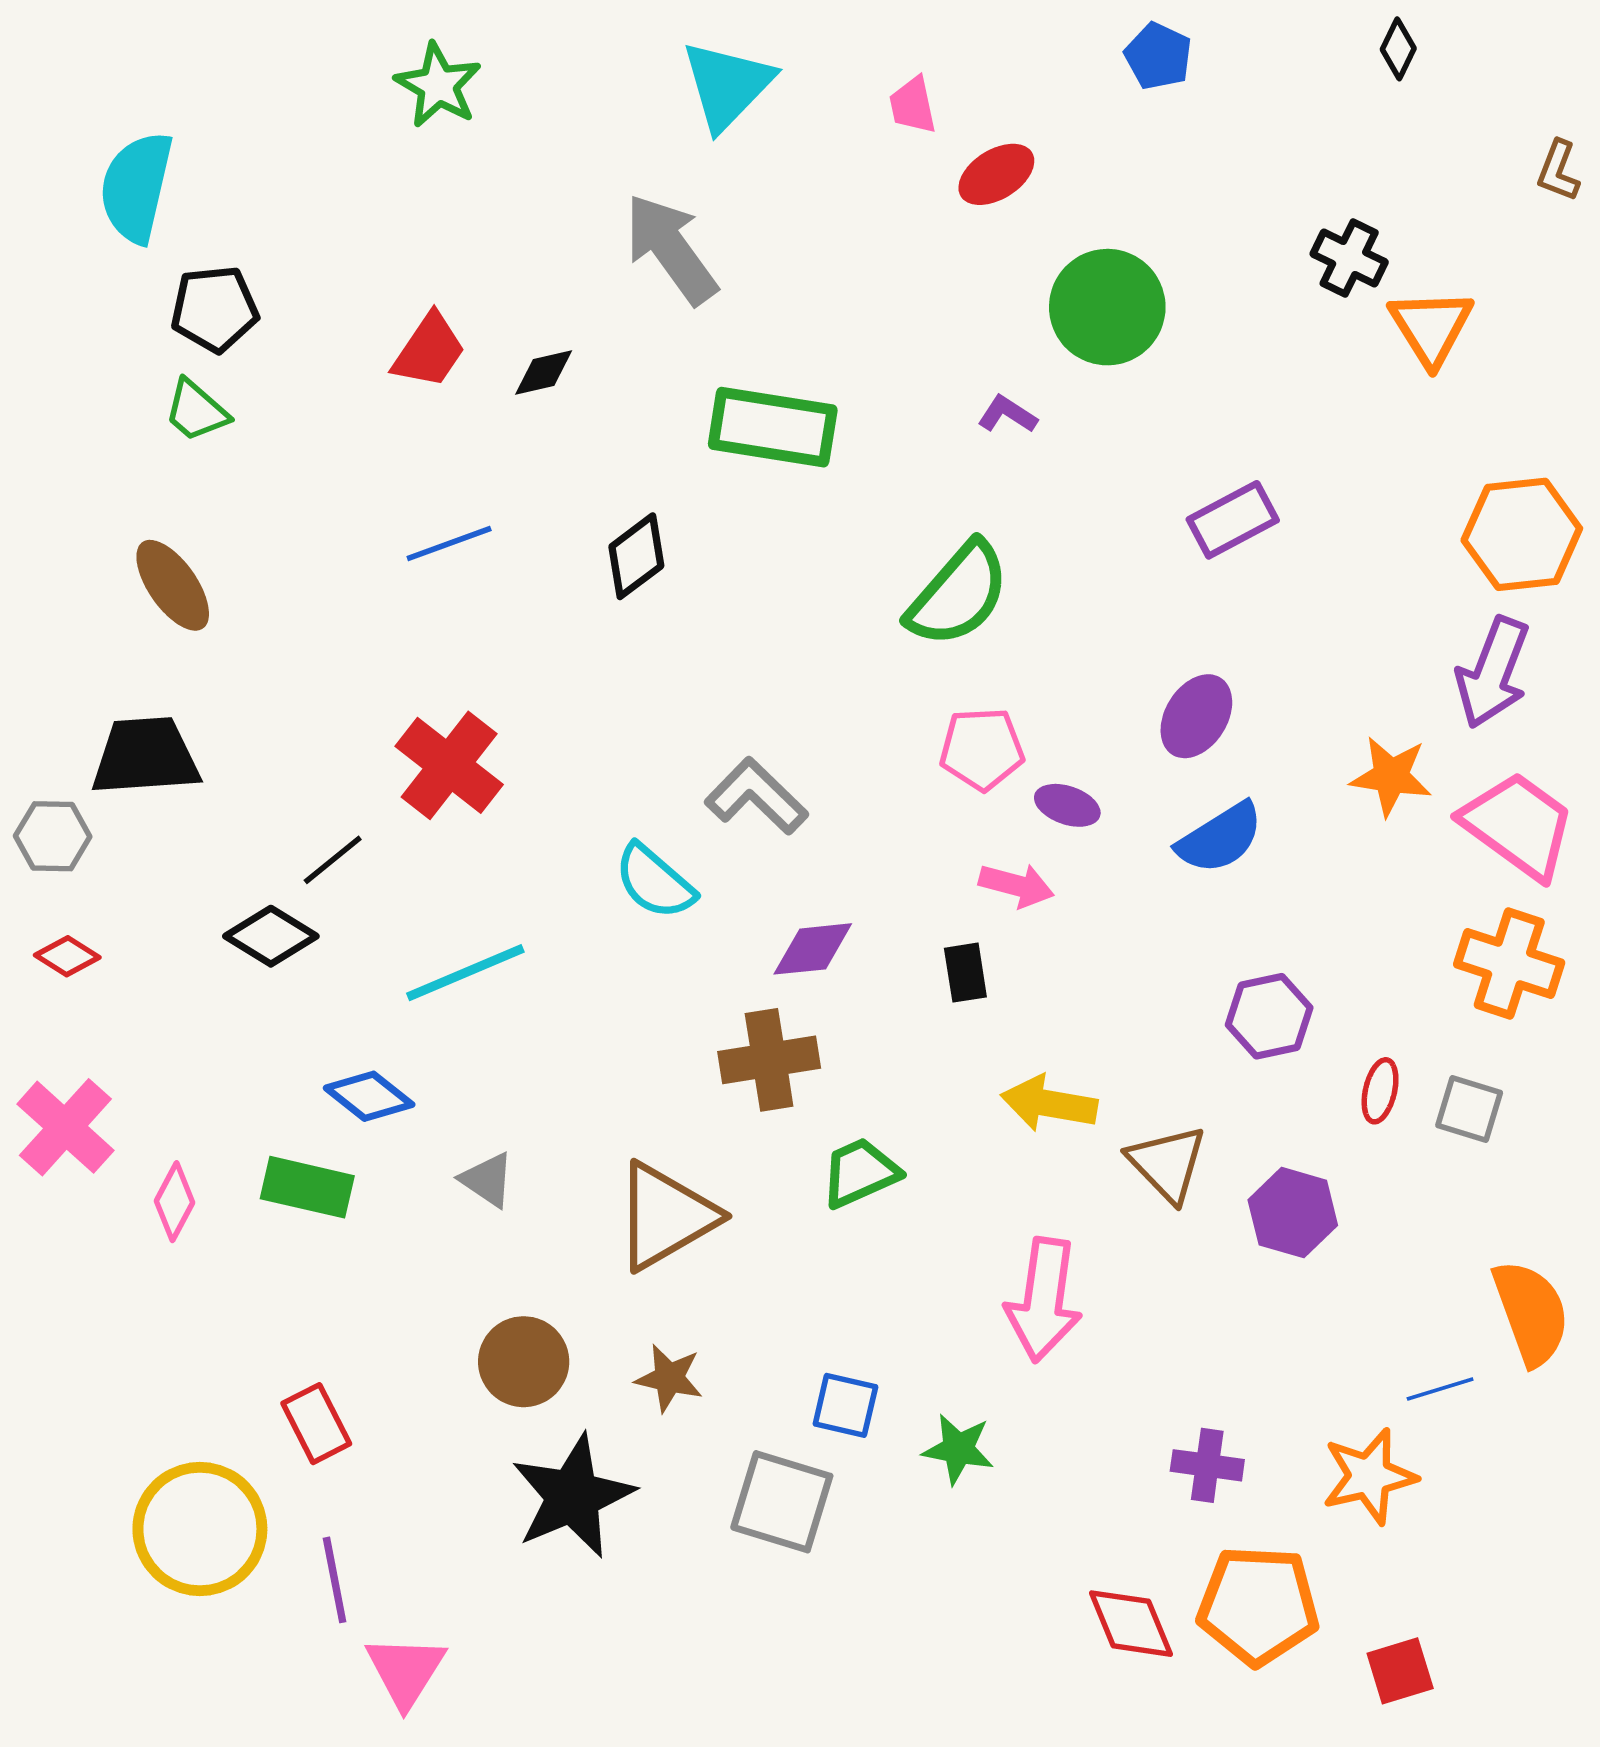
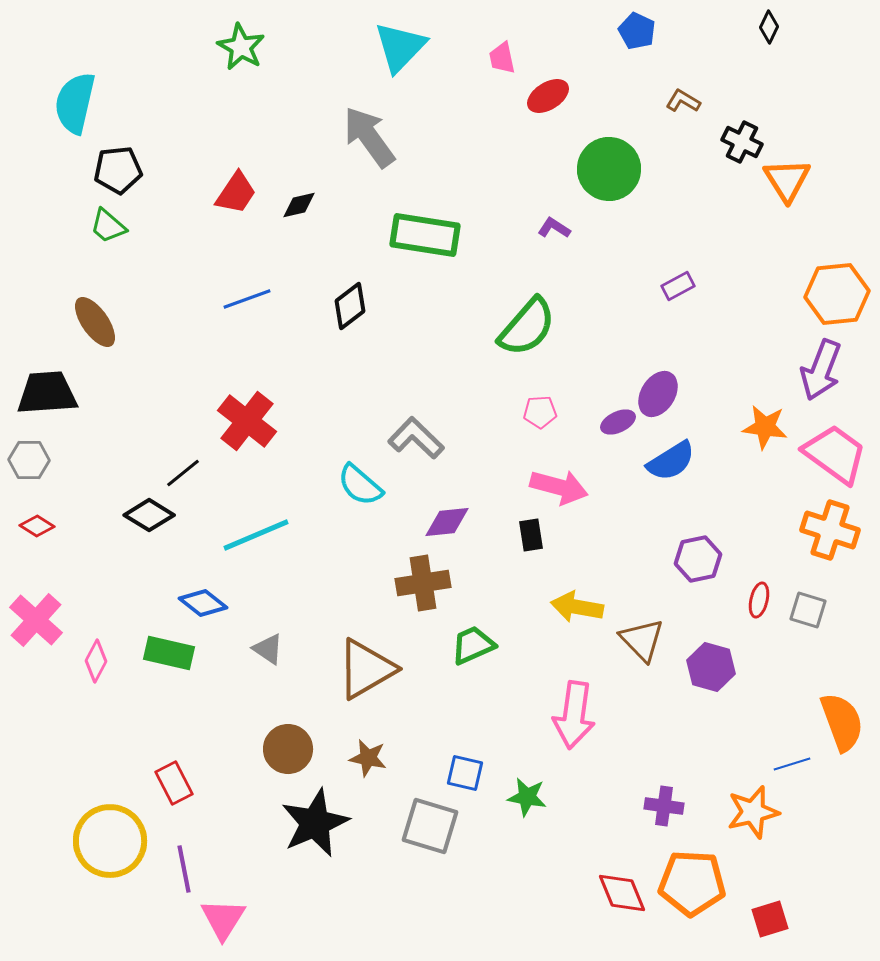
brown L-shape: (1558, 171) -> (683, 101), moved, turned 100
purple rectangle: (1233, 520) -> (678, 286), size x0.7
pink pentagon: (982, 749) -> (540, 412), size x0.7
black trapezoid: (145, 756) -> (47, 393), moved
purple ellipse: (1067, 805) -> (618, 422), moved, turned -44
pink arrow: (1016, 885) -> (559, 487), size x1.4

